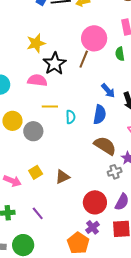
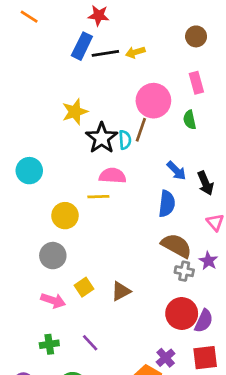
pink semicircle: (37, 80) -> (113, 176), moved
cyan semicircle: (71, 117) -> (125, 140), moved
yellow circle: (12, 121) -> (65, 216), moved
gray circle: (33, 131) -> (53, 256), moved
gray cross: (115, 172) -> (184, 271), moved, turned 32
red circle: (95, 202) -> (182, 314), moved

